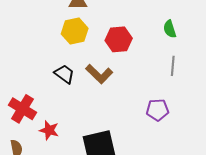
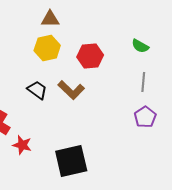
green semicircle: (170, 29) -> (140, 46), turned -42
purple pentagon: (157, 110) -> (145, 117), moved, turned -30

